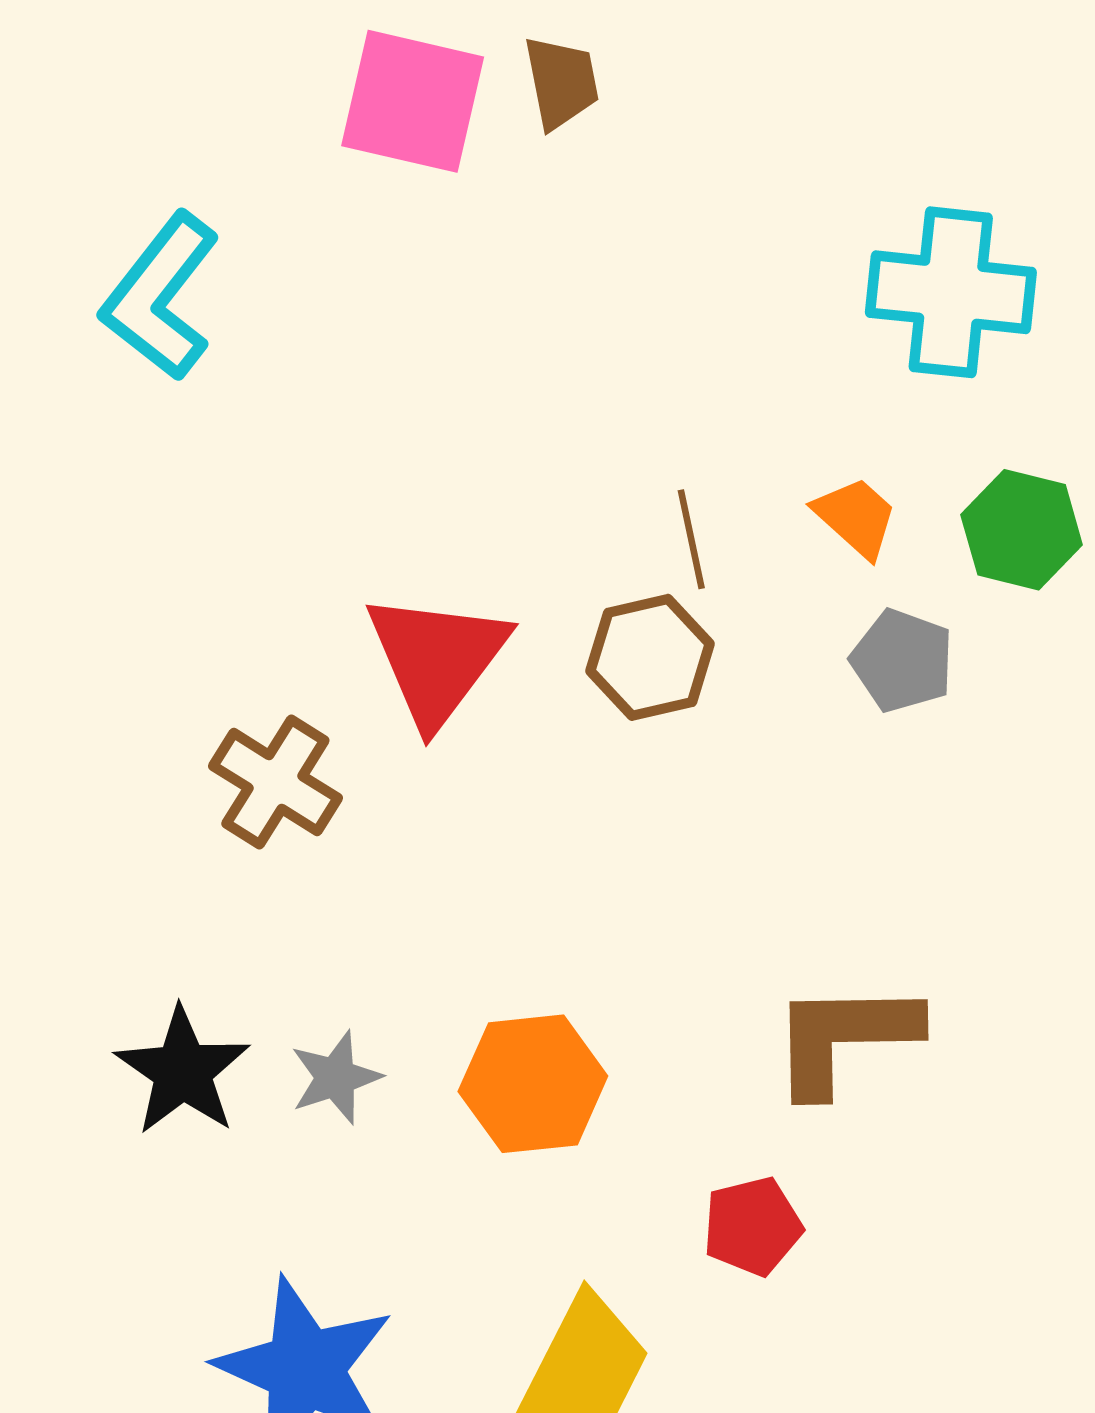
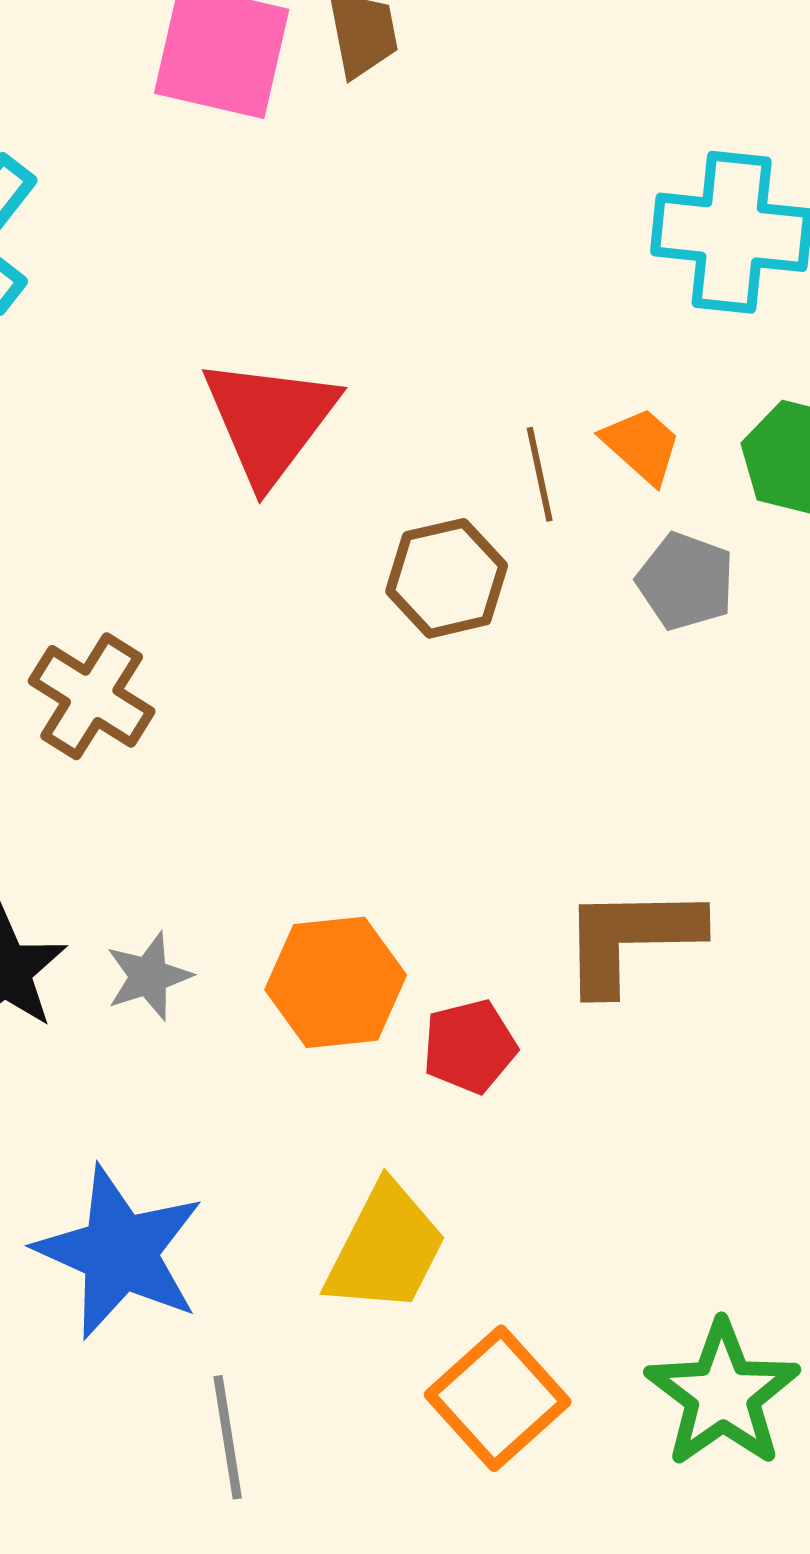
brown line: (691, 539) -> (540, 474), moved
red triangle: (437, 659) -> (270, 420), moved
red pentagon: (752, 1226) -> (470, 1046), moved

